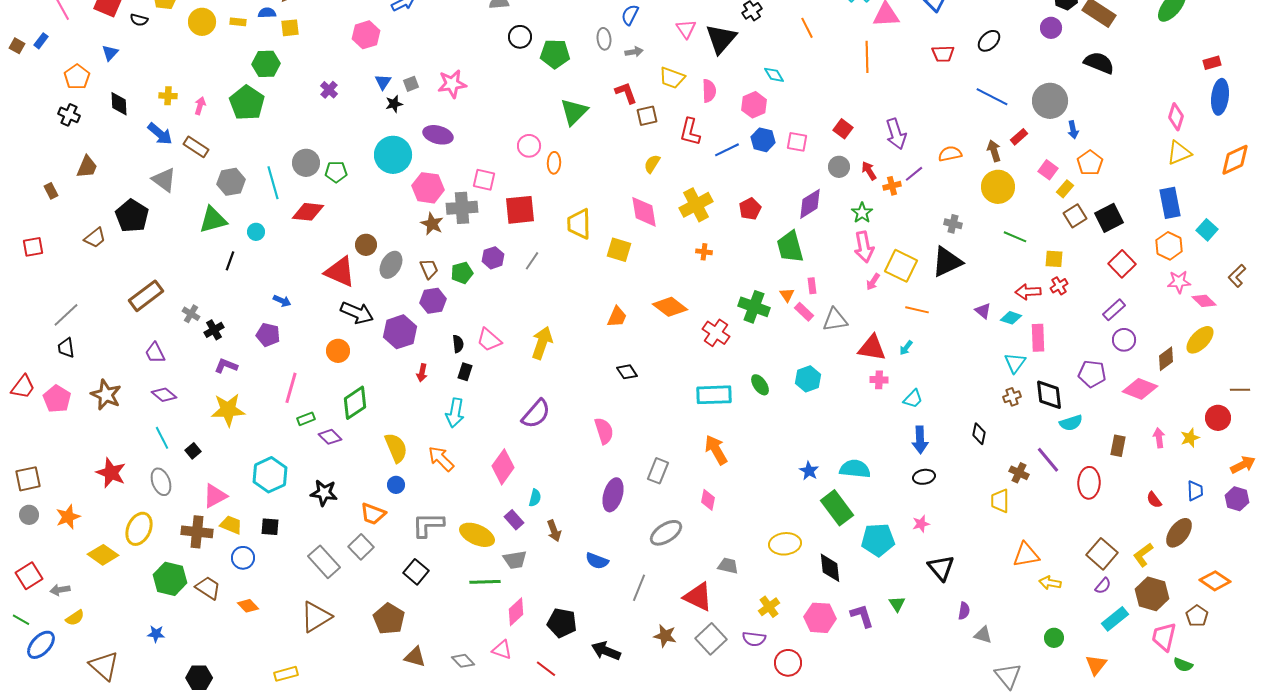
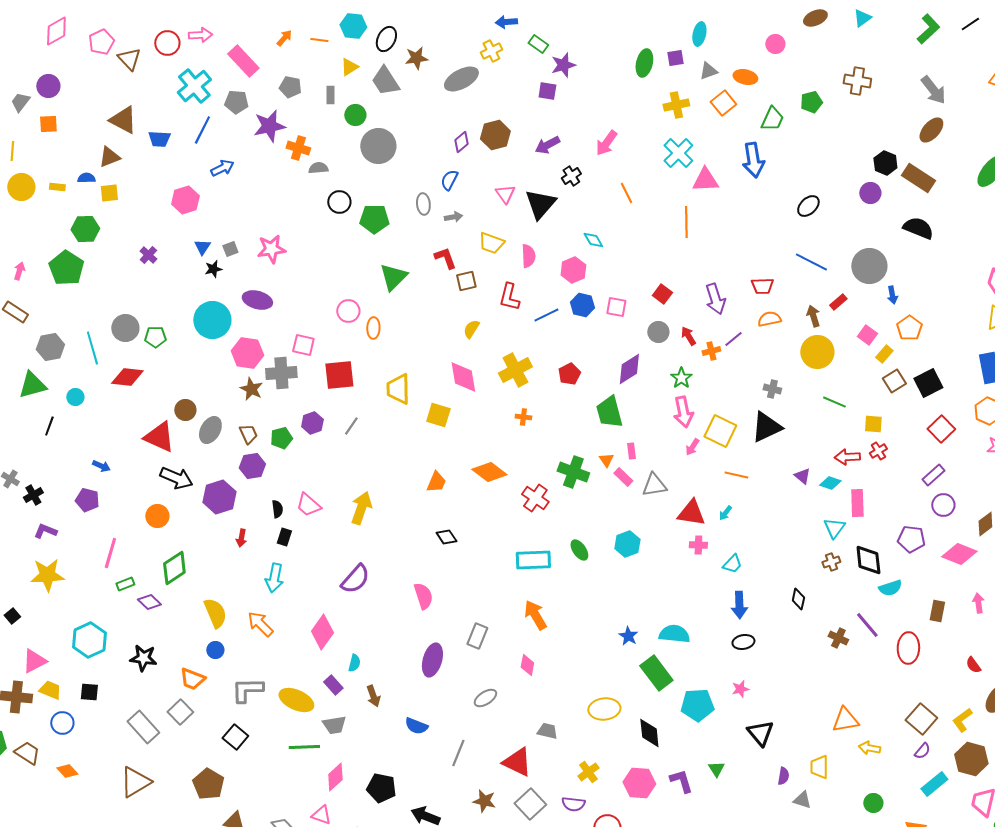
red trapezoid: (943, 54) -> (762, 286), moved
yellow trapezoid: (1000, 501) -> (819, 767), moved
gray ellipse: (666, 533) -> (485, 698), size x0.7

